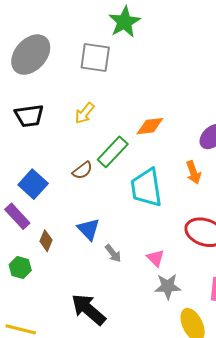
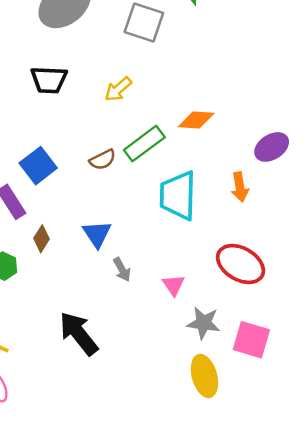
gray star: (168, 286) -> (204, 323), moved

